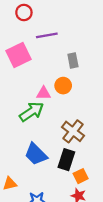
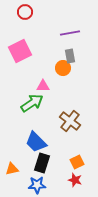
purple line: (47, 35) -> (70, 33), moved
orange circle: (63, 86) -> (63, 68), moved
black rectangle: (66, 160) -> (42, 163), moved

